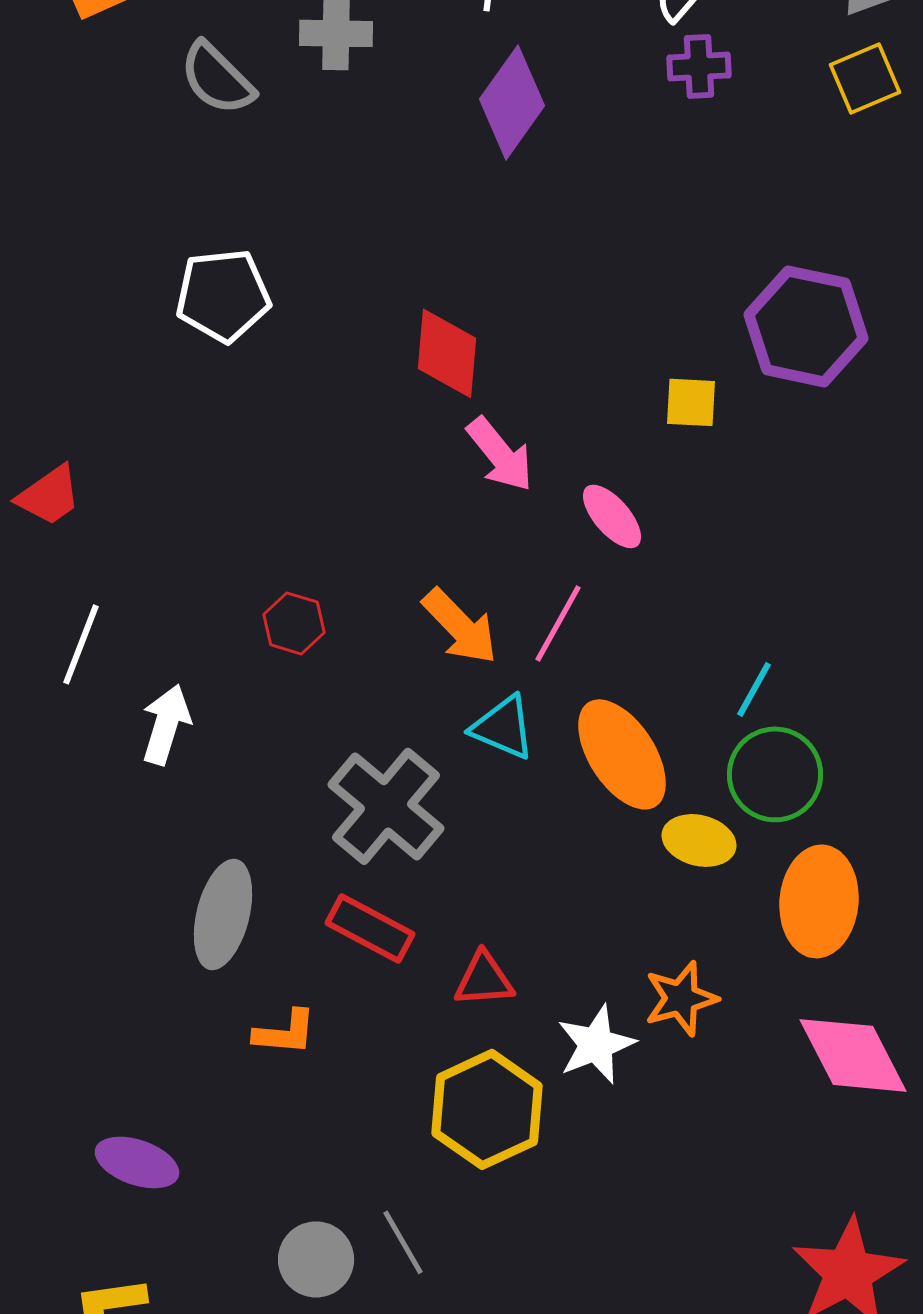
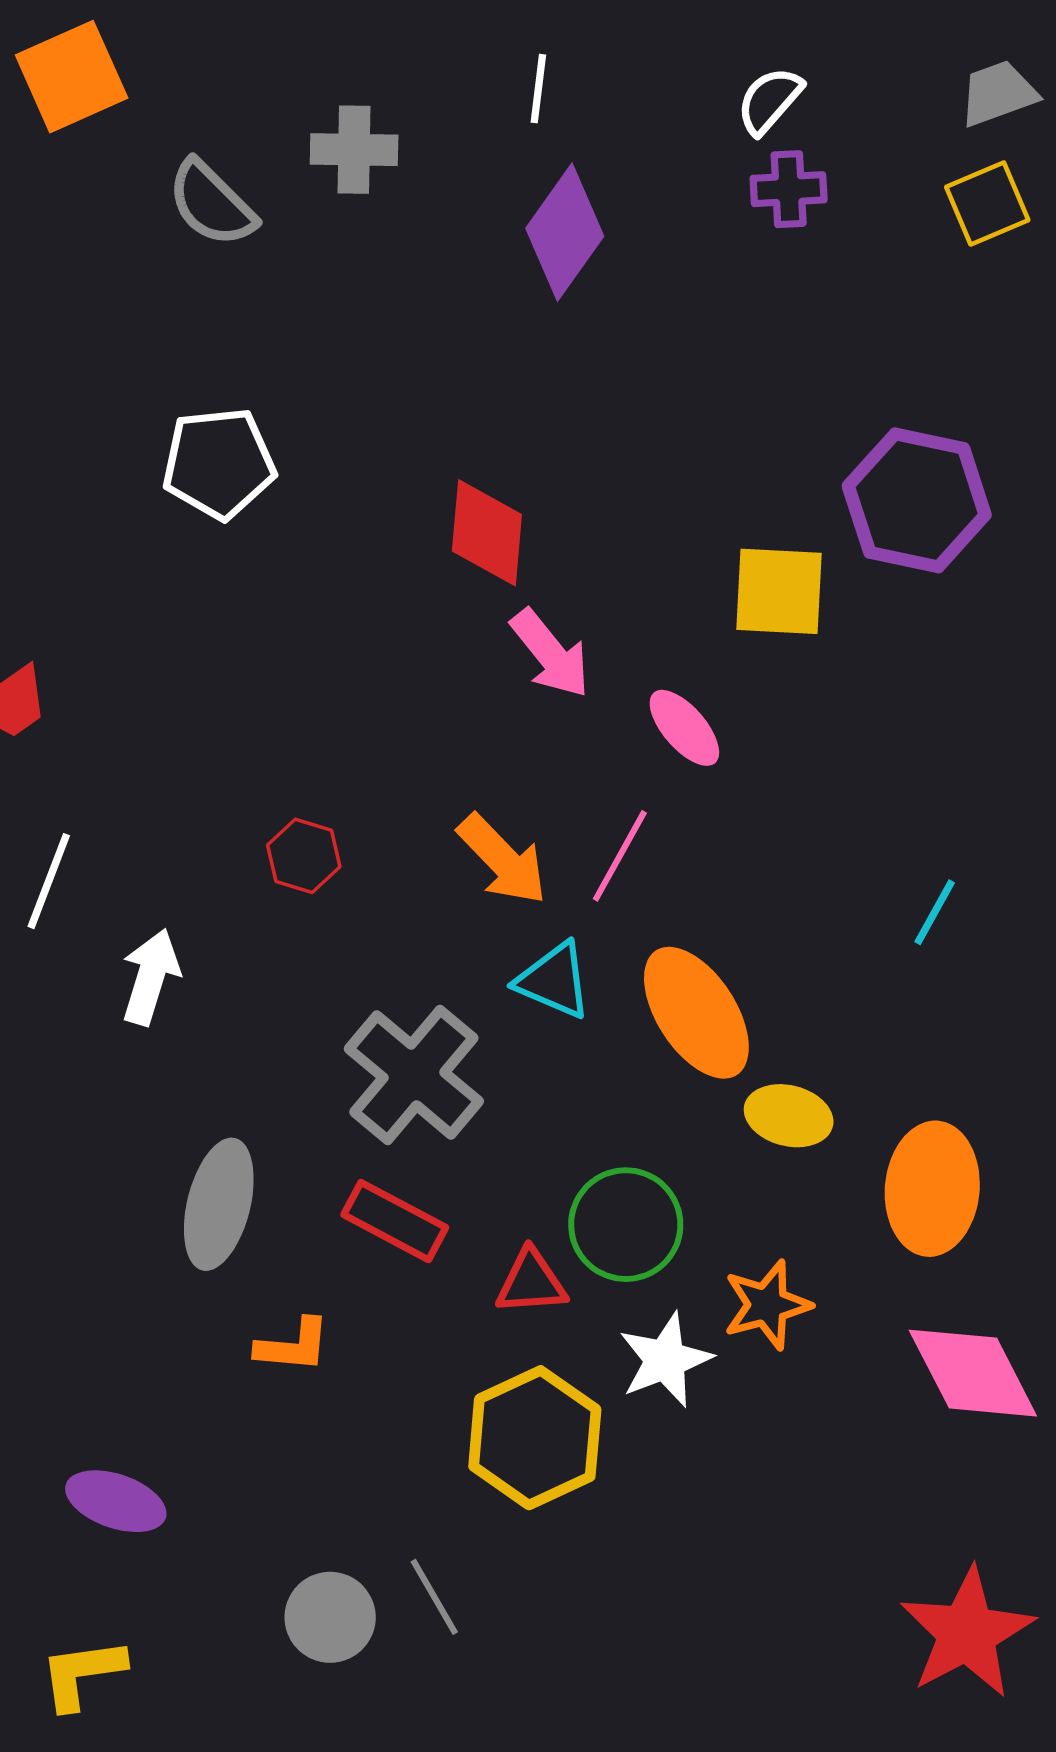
yellow square: (691, 402) -> (779, 591), size x1.5
cyan line: (754, 689) -> (935, 912), moved
green circle: (775, 774) -> (626, 1225), moved

